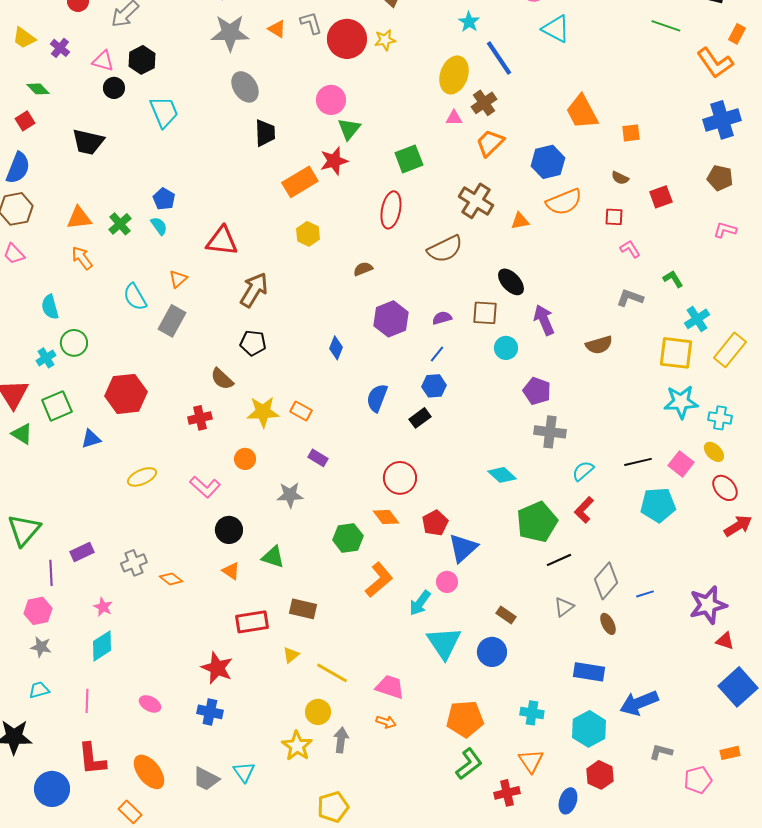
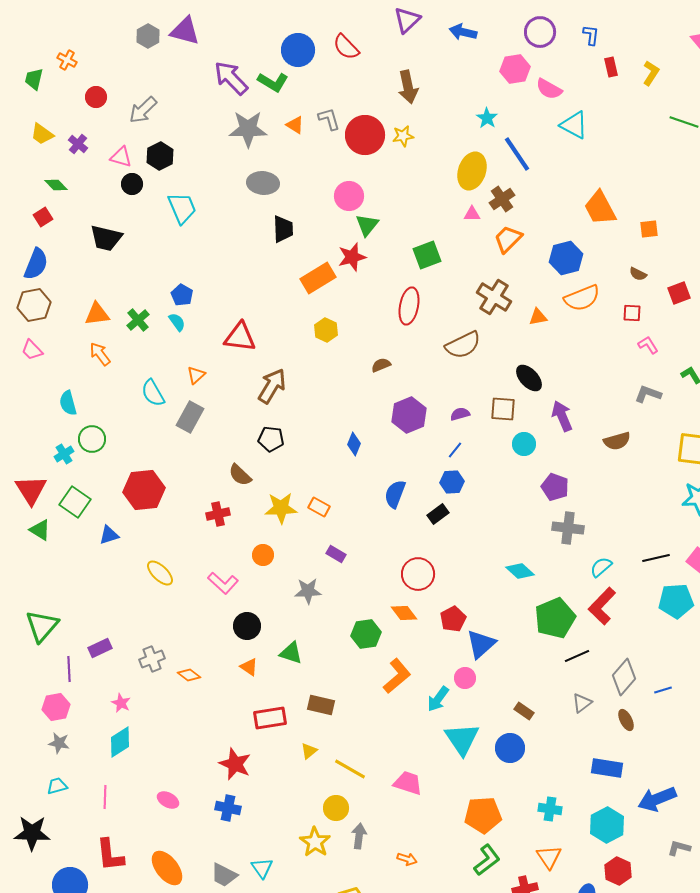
gray ellipse: (245, 87) -> (263, 183), turned -52
green square: (57, 406) -> (75, 502), turned -32
yellow ellipse: (142, 477) -> (160, 573), turned 68
red L-shape: (584, 510) -> (602, 606), size x1.4
orange arrow: (386, 722) -> (407, 859), moved

